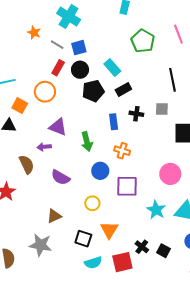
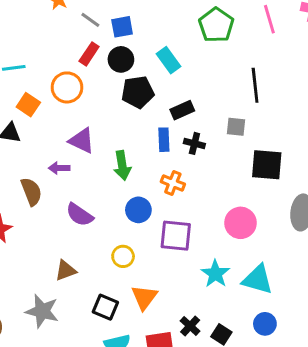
black rectangle: (123, 90) -> (182, 110), moved
black cross: (136, 114) -> (194, 143), moved

